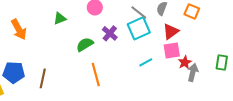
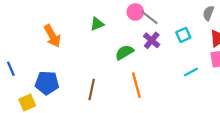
gray line: (139, 12) -> (149, 17), moved
cyan square: (139, 28) -> (183, 35), size x0.6
brown line: (43, 78) -> (92, 89), moved

